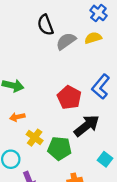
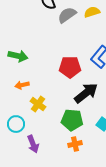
red pentagon: (69, 97) -> (70, 67), turned -30
green pentagon: (60, 148) -> (72, 120), moved

